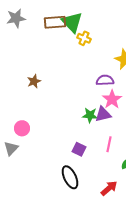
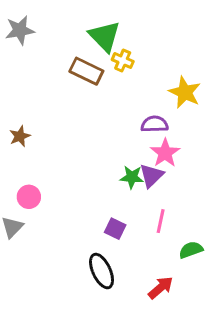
brown rectangle: (55, 22) -> (86, 71), moved, turned 30
brown star: (34, 81) -> (20, 136), moved
purple triangle: (103, 114) -> (151, 176), turned -30

